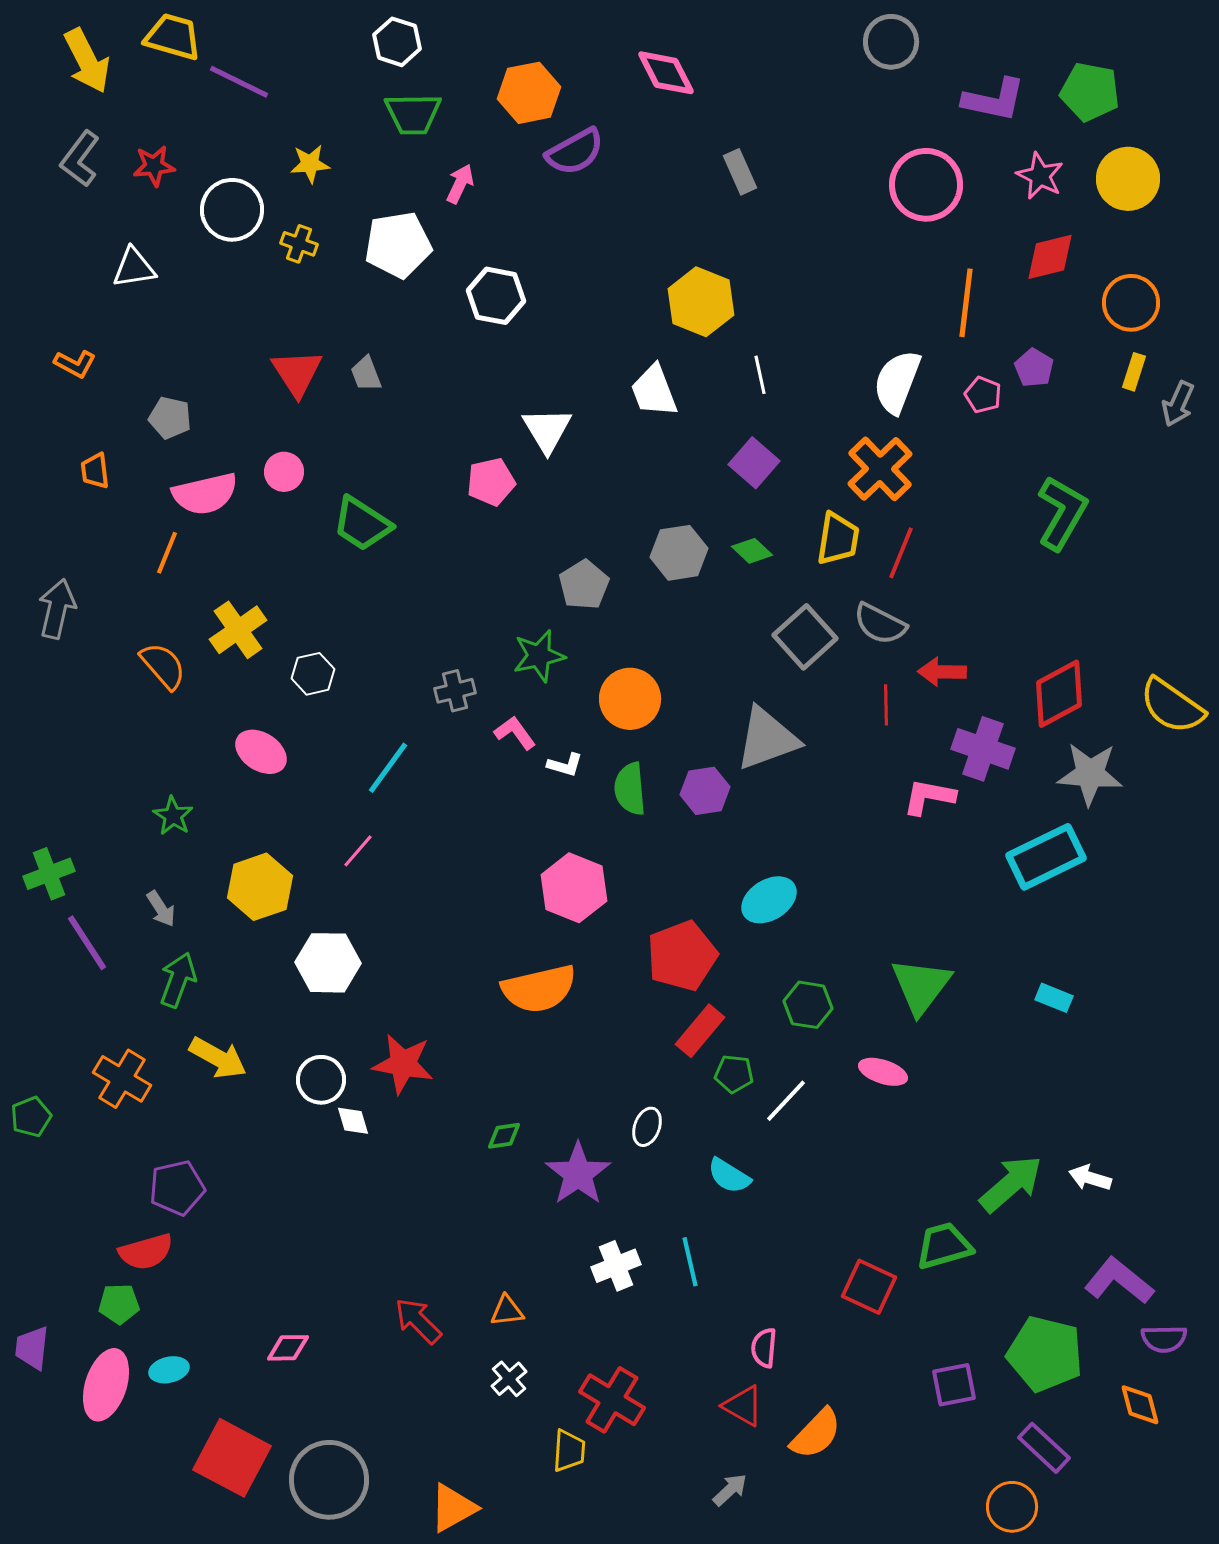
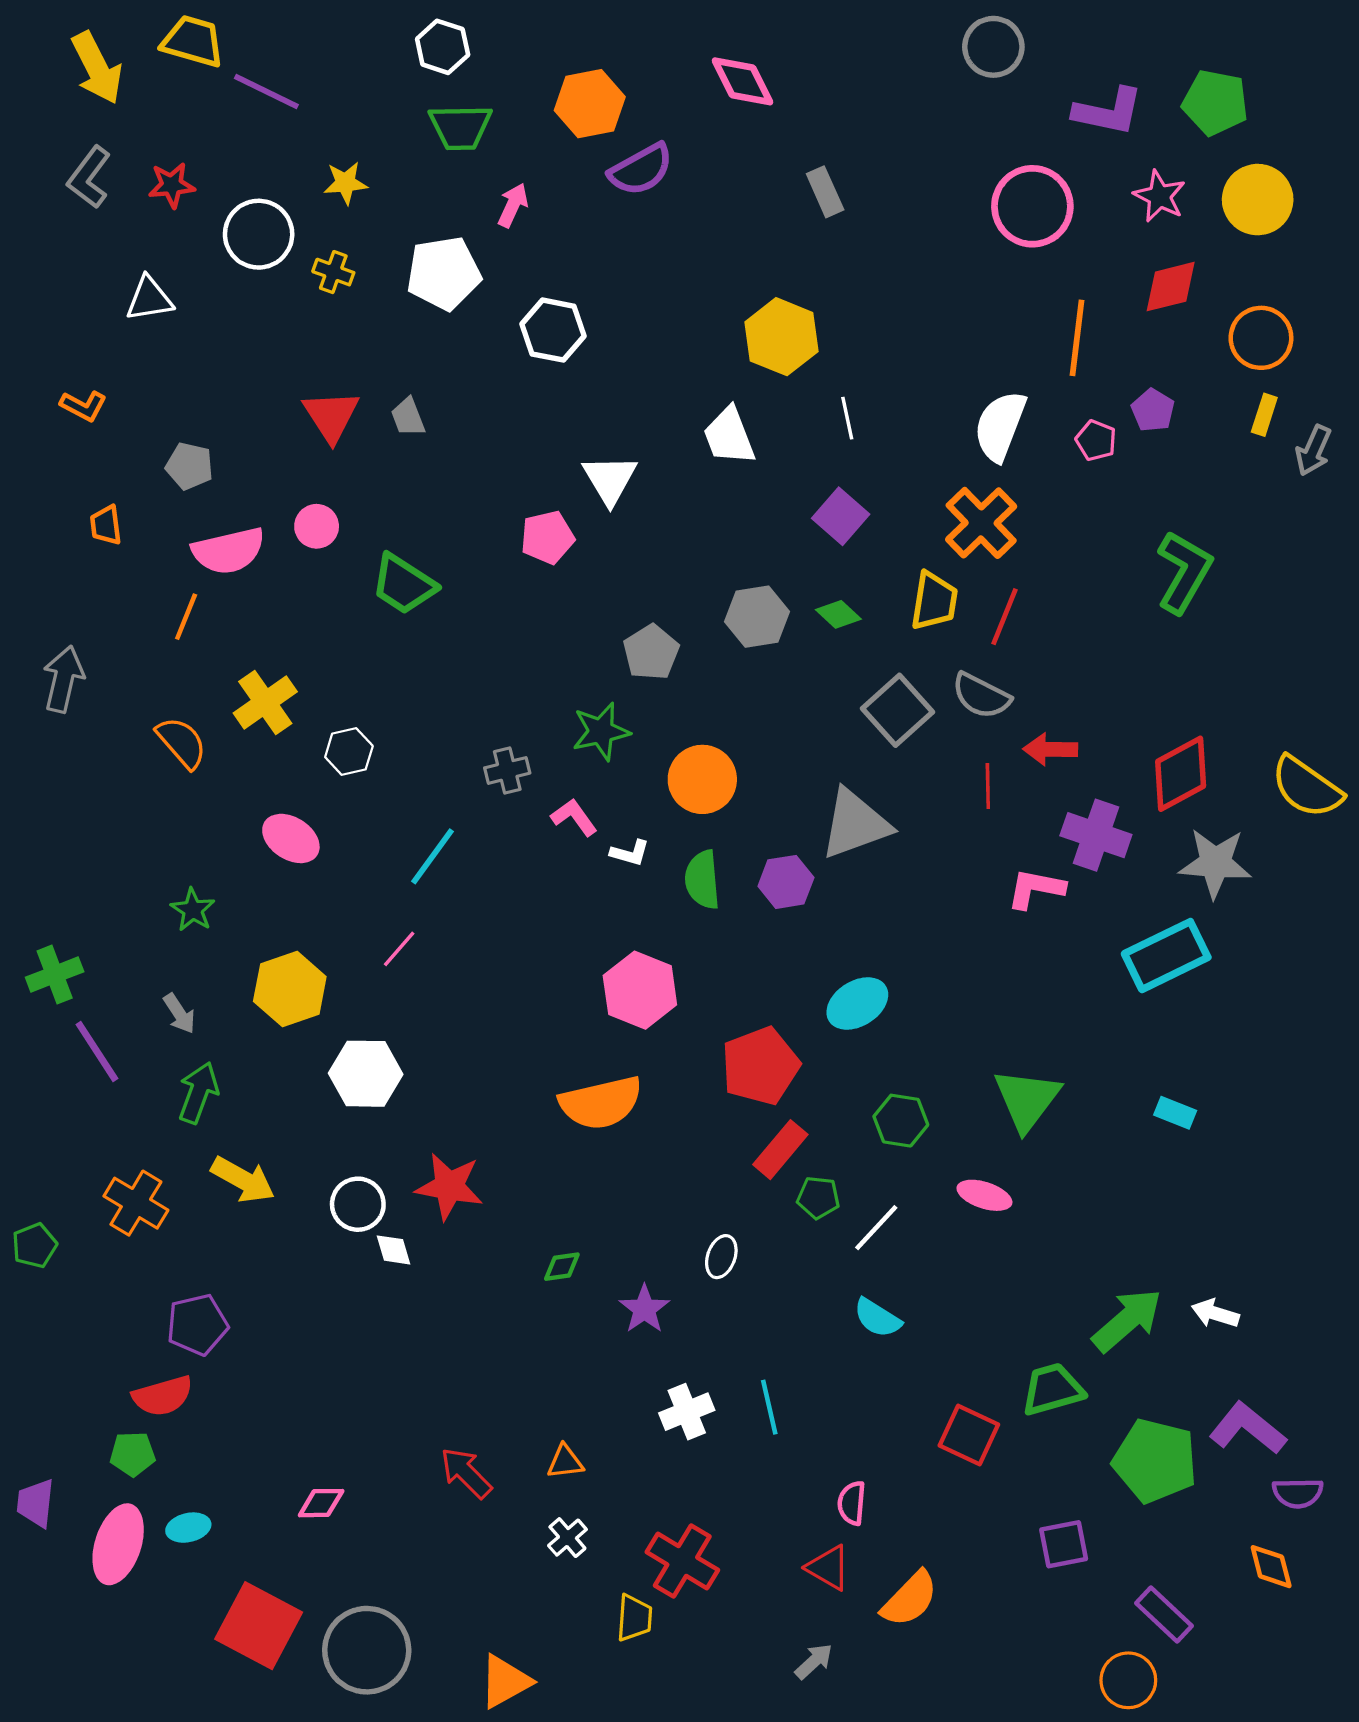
purple star: (578, 1174) -> (644, 1309), size x0.7
cyan semicircle: (729, 1176) -> (877, 1318), moved
green pentagon: (1045, 1354) -> (1155, 1461), moved

